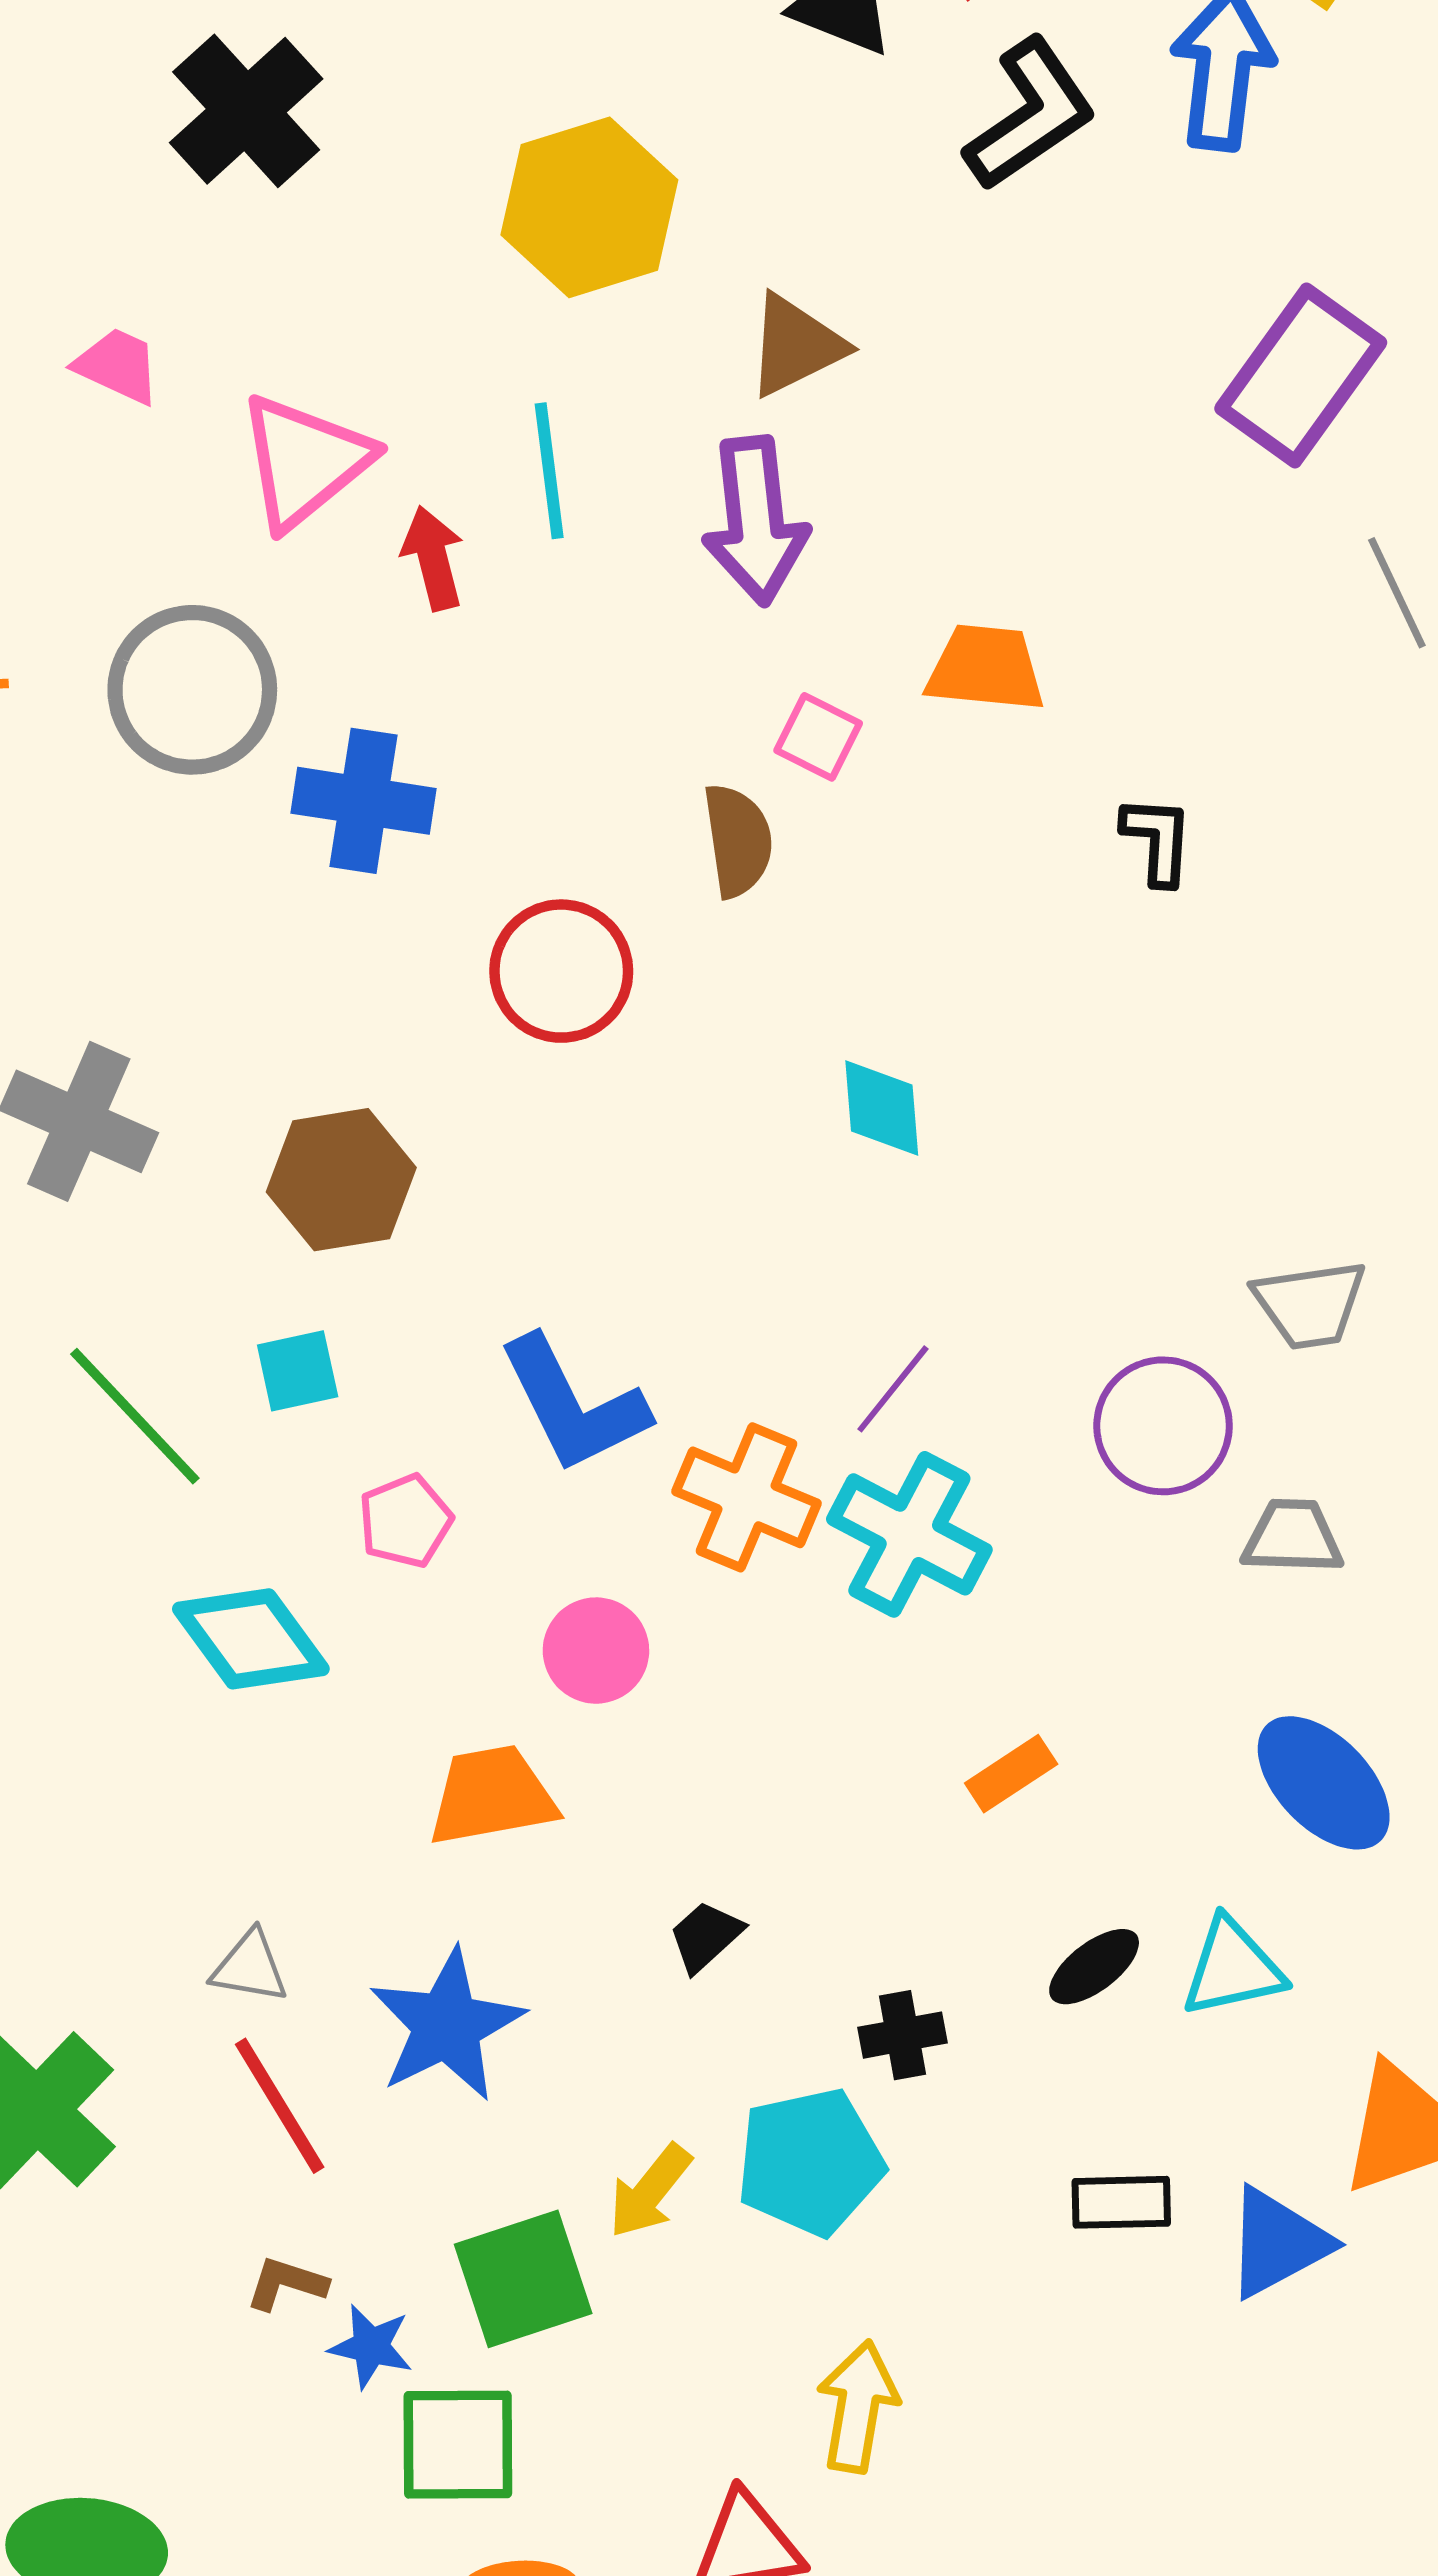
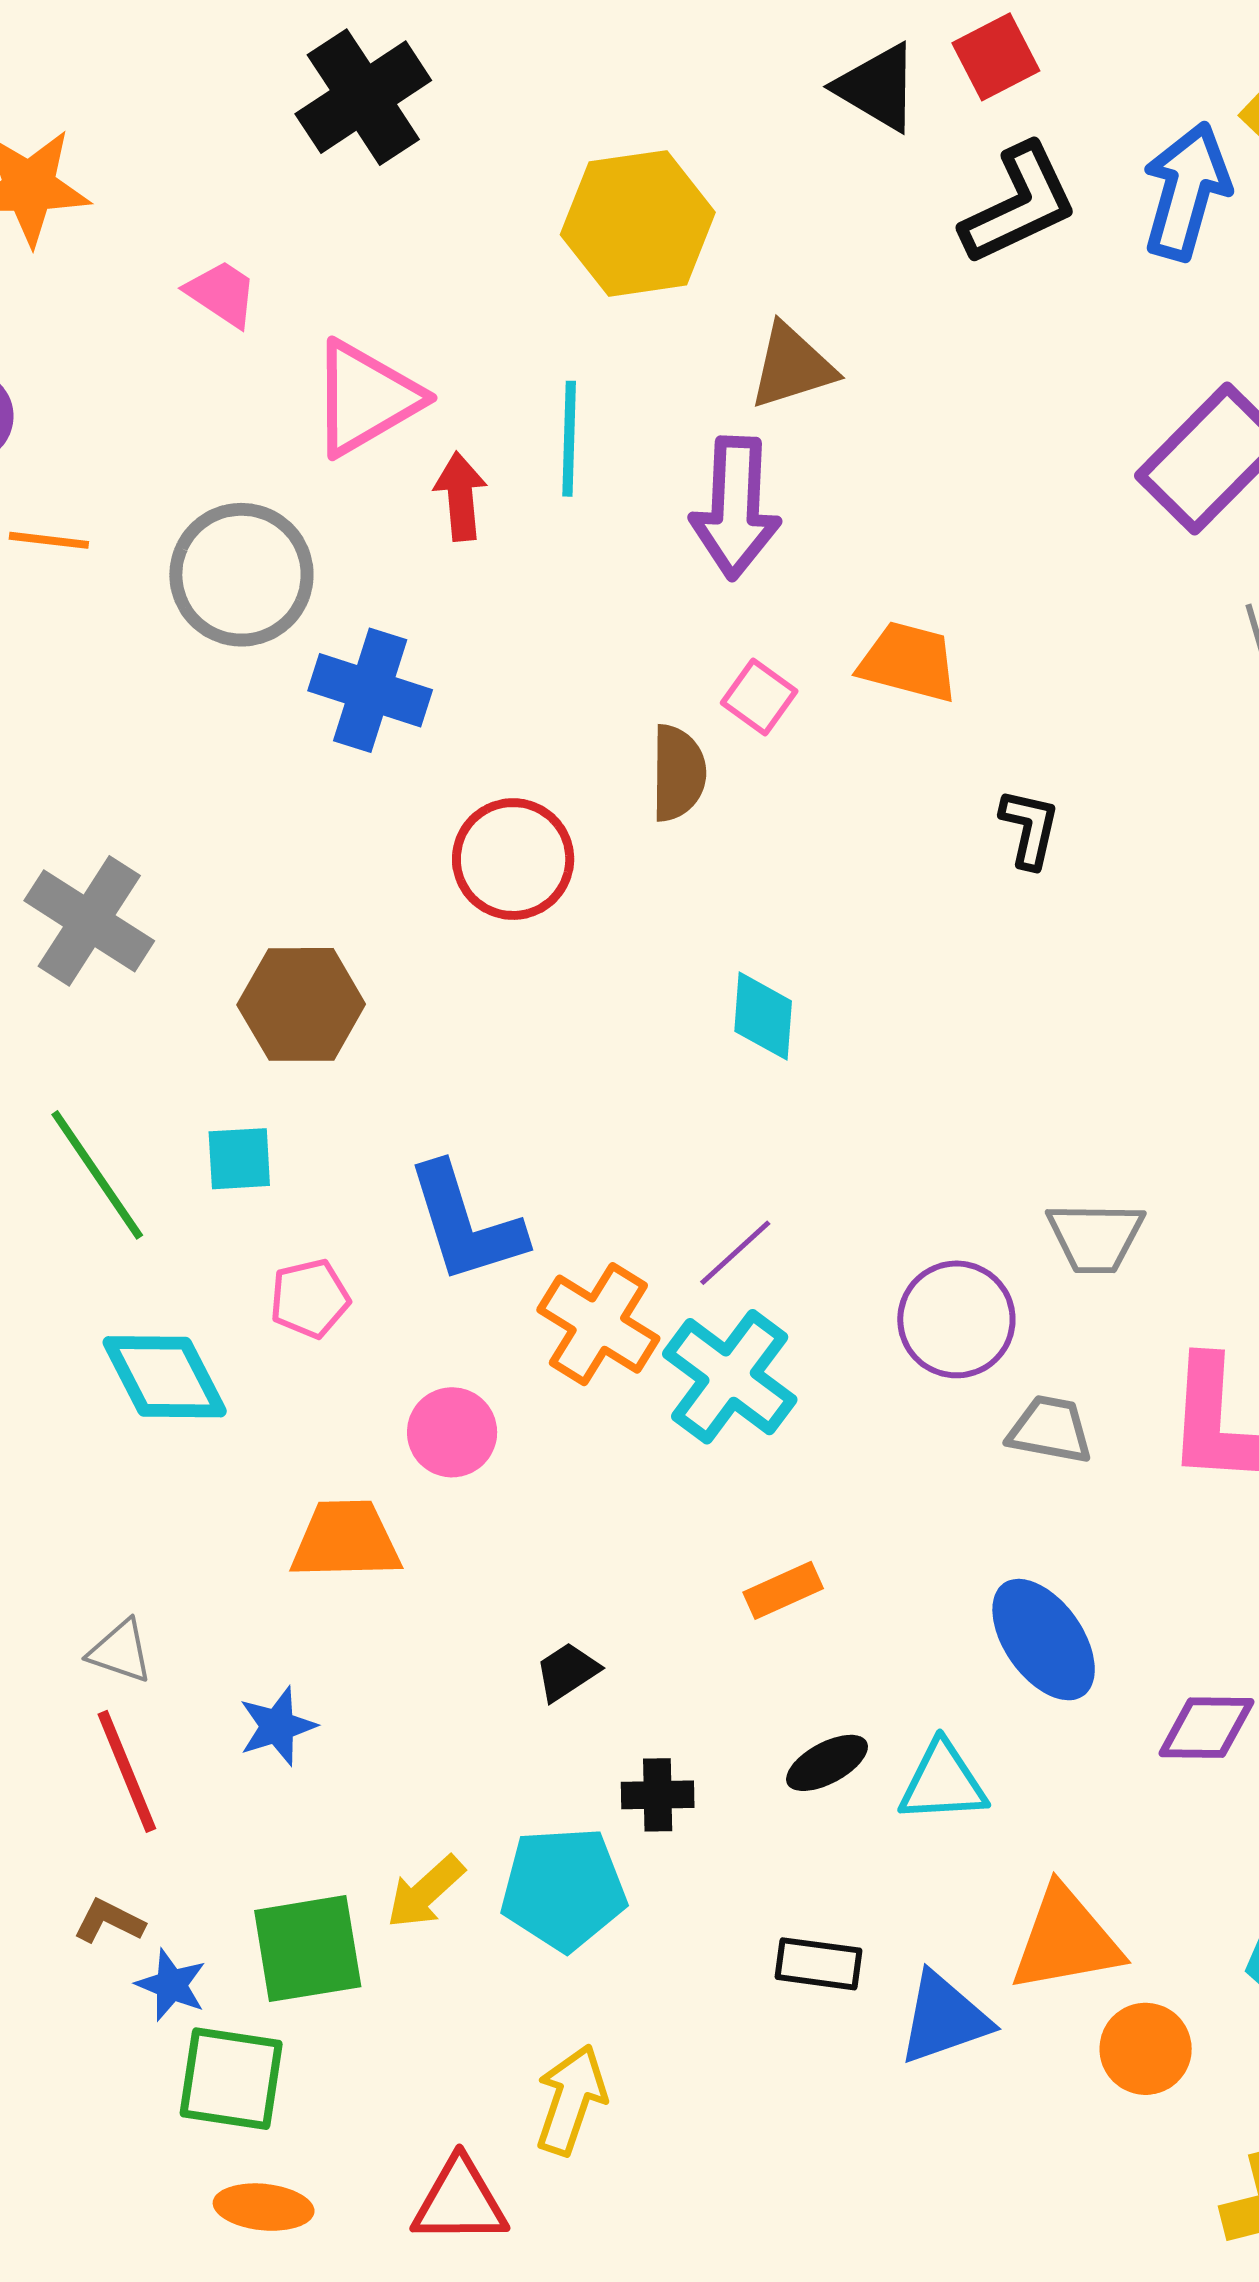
black trapezoid: (706, 1936) -> (567, 1672), moved
blue star: (447, 2025) -> (277, 1726), size x0.6

